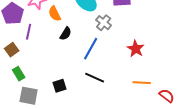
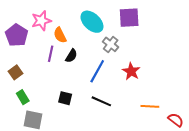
purple line: (29, 32) -> (51, 54), moved
red star: (136, 49) -> (131, 71), moved
black square: (60, 86) -> (65, 98), moved, turned 32

